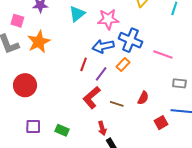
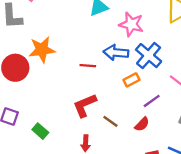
orange star: (39, 42) -> (42, 50), moved
red line: (84, 64) -> (88, 66), turned 56
purple line: (101, 74) -> (152, 101), moved

